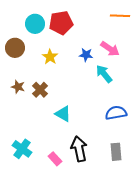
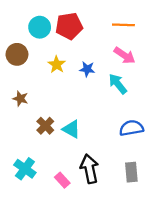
orange line: (120, 16) -> (123, 25), moved
blue star: (86, 55) -> (87, 69), moved
brown cross: (40, 90) -> (45, 126), moved

